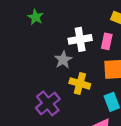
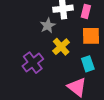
yellow cross: (80, 83) -> (61, 47), turned 30

